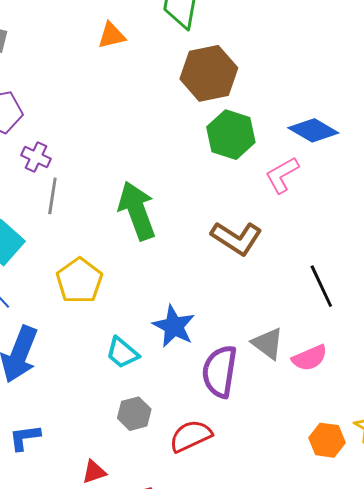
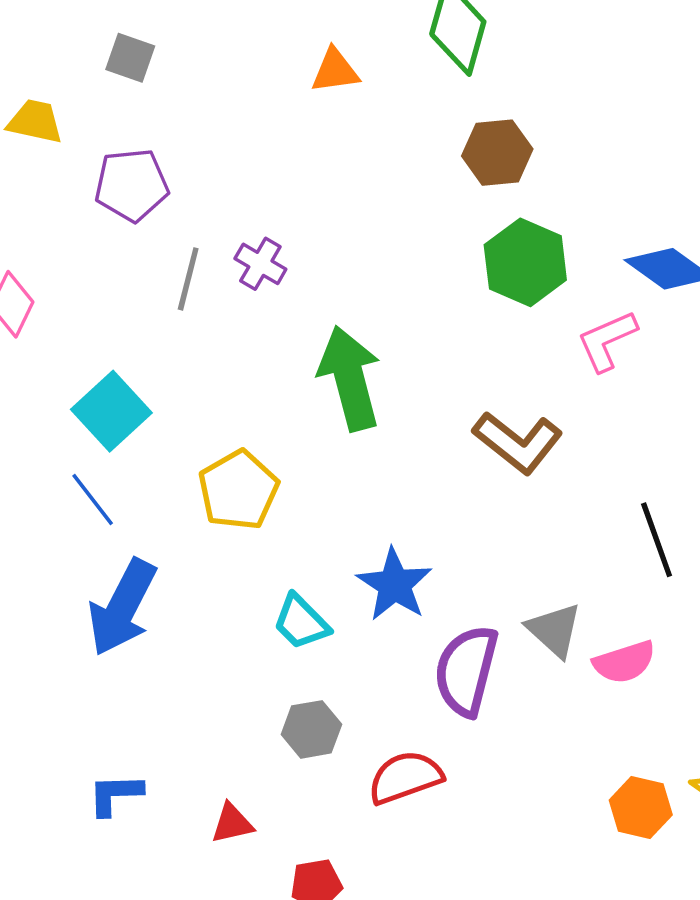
brown hexagon: (209, 73) -> (497, 153), size x0.7
purple cross: (36, 157) -> (260, 264), moved
gray line: (52, 196) -> (188, 279), moved
blue L-shape: (25, 437) -> (115, 794), moved

